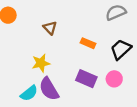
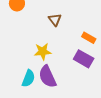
purple rectangle: (86, 79) -> (84, 59), moved
cyan semicircle: (29, 93) -> (28, 78), turned -36

